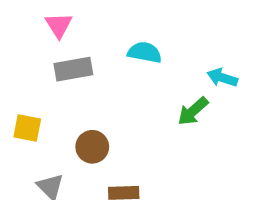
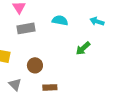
cyan arrow: (222, 78) -> (97, 21), moved

